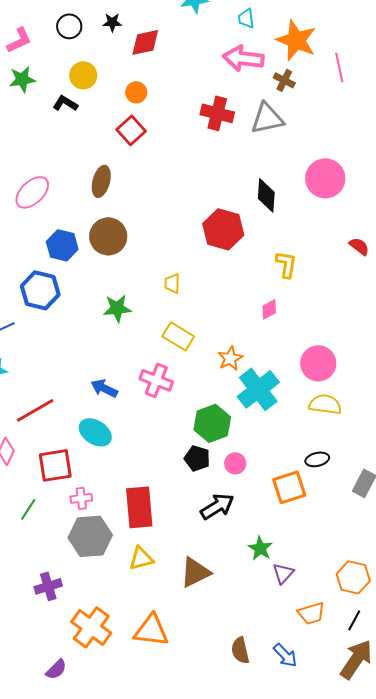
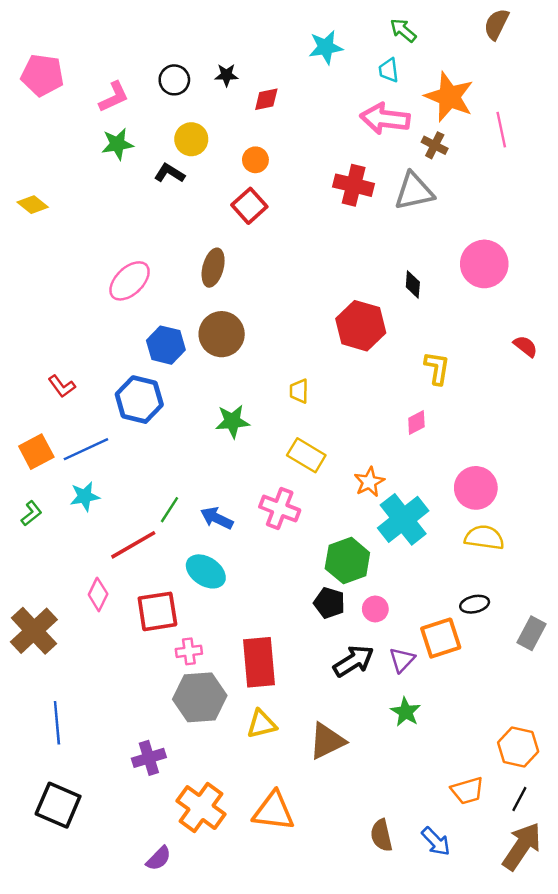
red diamond: (145, 42) -> (266, 99), size x0.7
black diamond: (266, 195) -> (413, 285), size x0.7
green line: (28, 509) -> (169, 510), moved
purple triangle: (283, 573) -> (402, 660), moved

